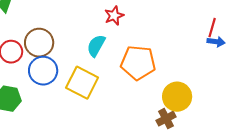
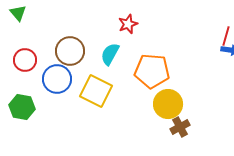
brown circle: (39, 43) -> (70, 51), moved
yellow circle: (177, 97) -> (168, 104), moved

